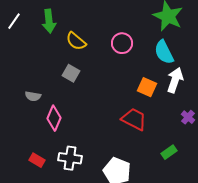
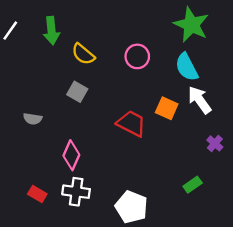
white arrow: (175, 80) -> (200, 100), turned -55
pink diamond: (54, 118) -> (71, 155), moved
red trapezoid: (134, 119) -> (131, 123), moved

